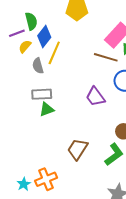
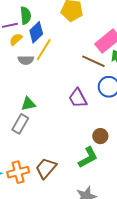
gray semicircle: (38, 66) -> (26, 60), turned -84
gray rectangle: (42, 94) -> (20, 124), moved, turned -66
brown trapezoid: (78, 149) -> (46, 168), moved

